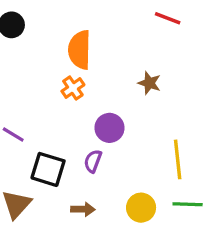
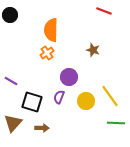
yellow line: (178, 159) -> (110, 96), turned -30
yellow circle: (141, 208) -> (86, 101), moved
brown arrow: (83, 209) -> (42, 128), moved

